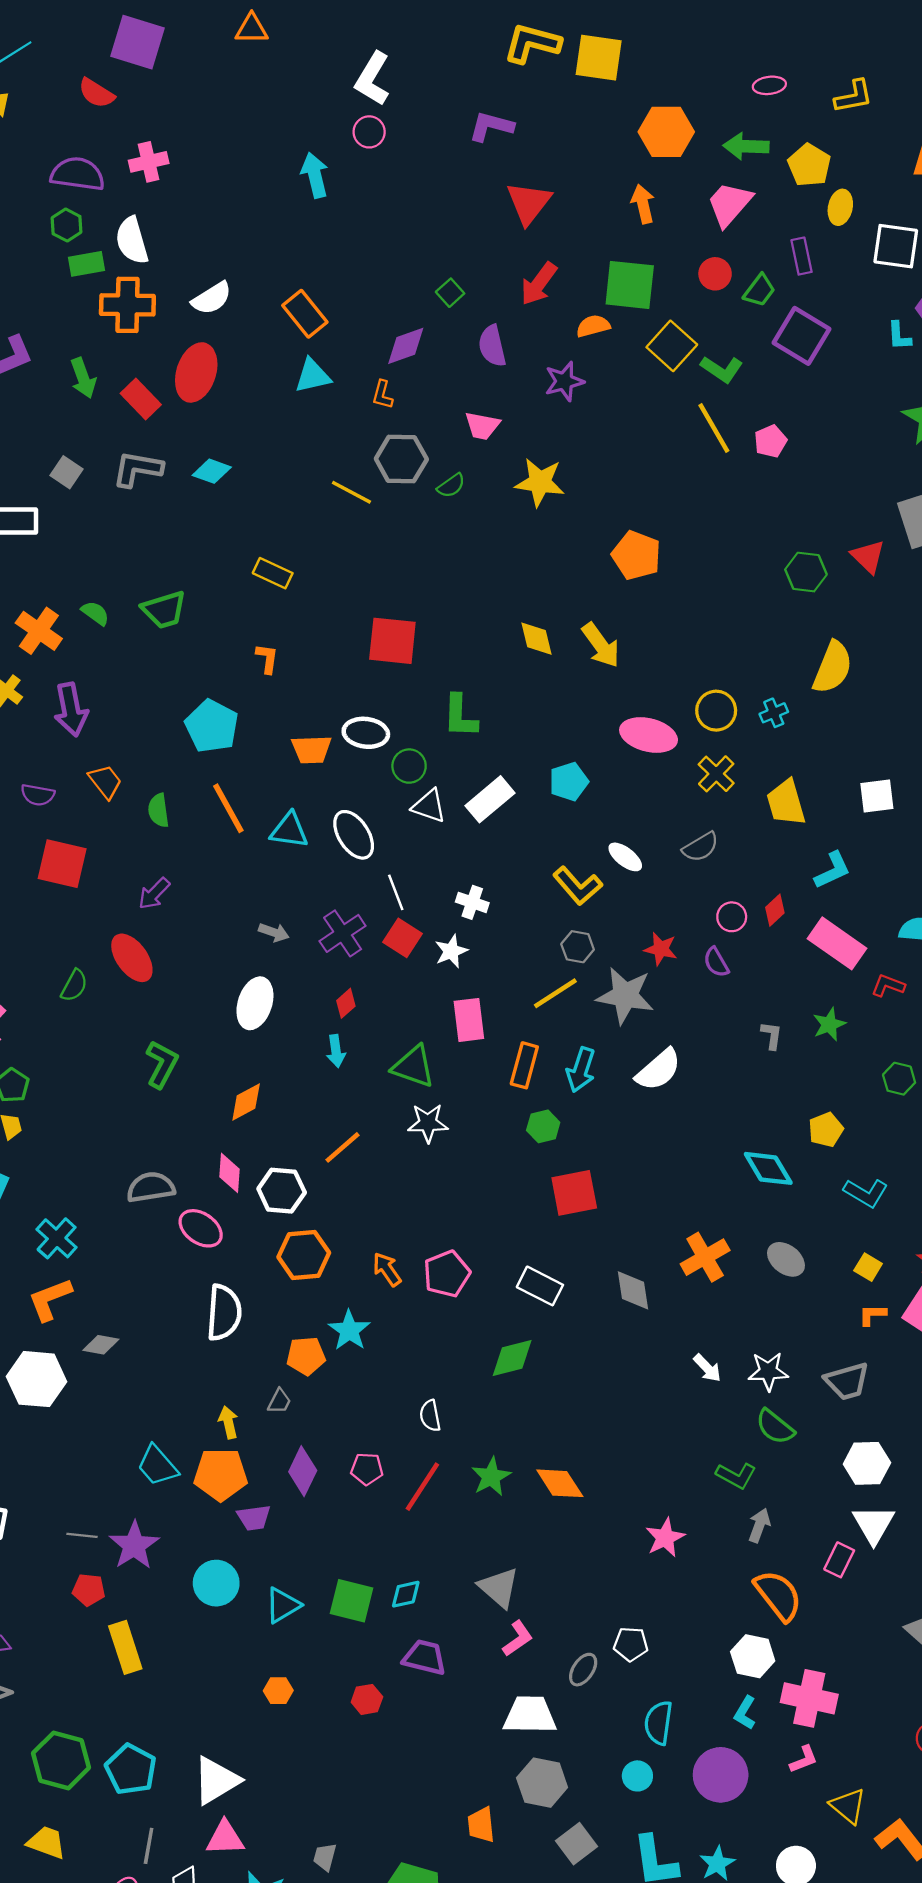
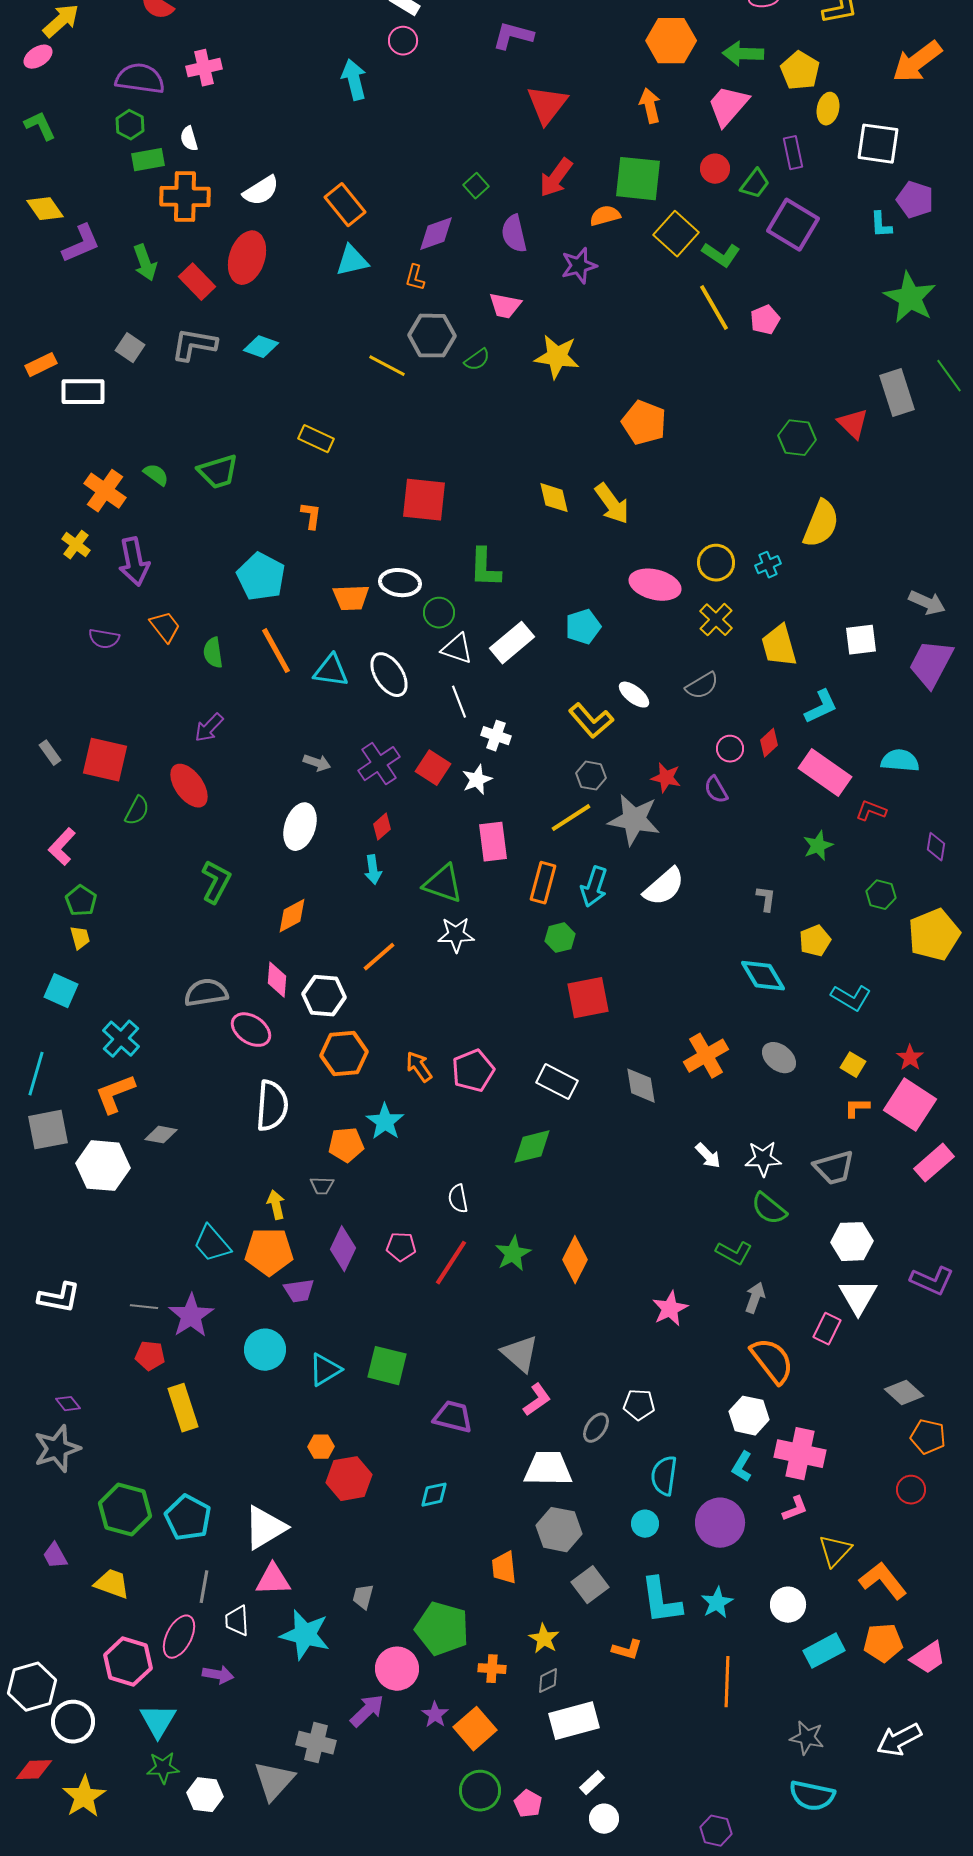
white semicircle: (132, 241) -> (189, 139), size x0.6
red square: (62, 864) -> (105, 760), moved
white line: (396, 892) -> (459, 702), moved
gray L-shape: (772, 1035) -> (766, 899), moved
gray trapezoid: (279, 1401) -> (322, 1186), turned 65
orange diamond: (560, 1483) -> (575, 1260), turned 60
cyan diamond: (406, 1594) -> (434, 1495), moved
red hexagon: (367, 1699) -> (349, 1479), moved, size x1.6
yellow triangle: (848, 1806) -> (835, 1551), turned 33

